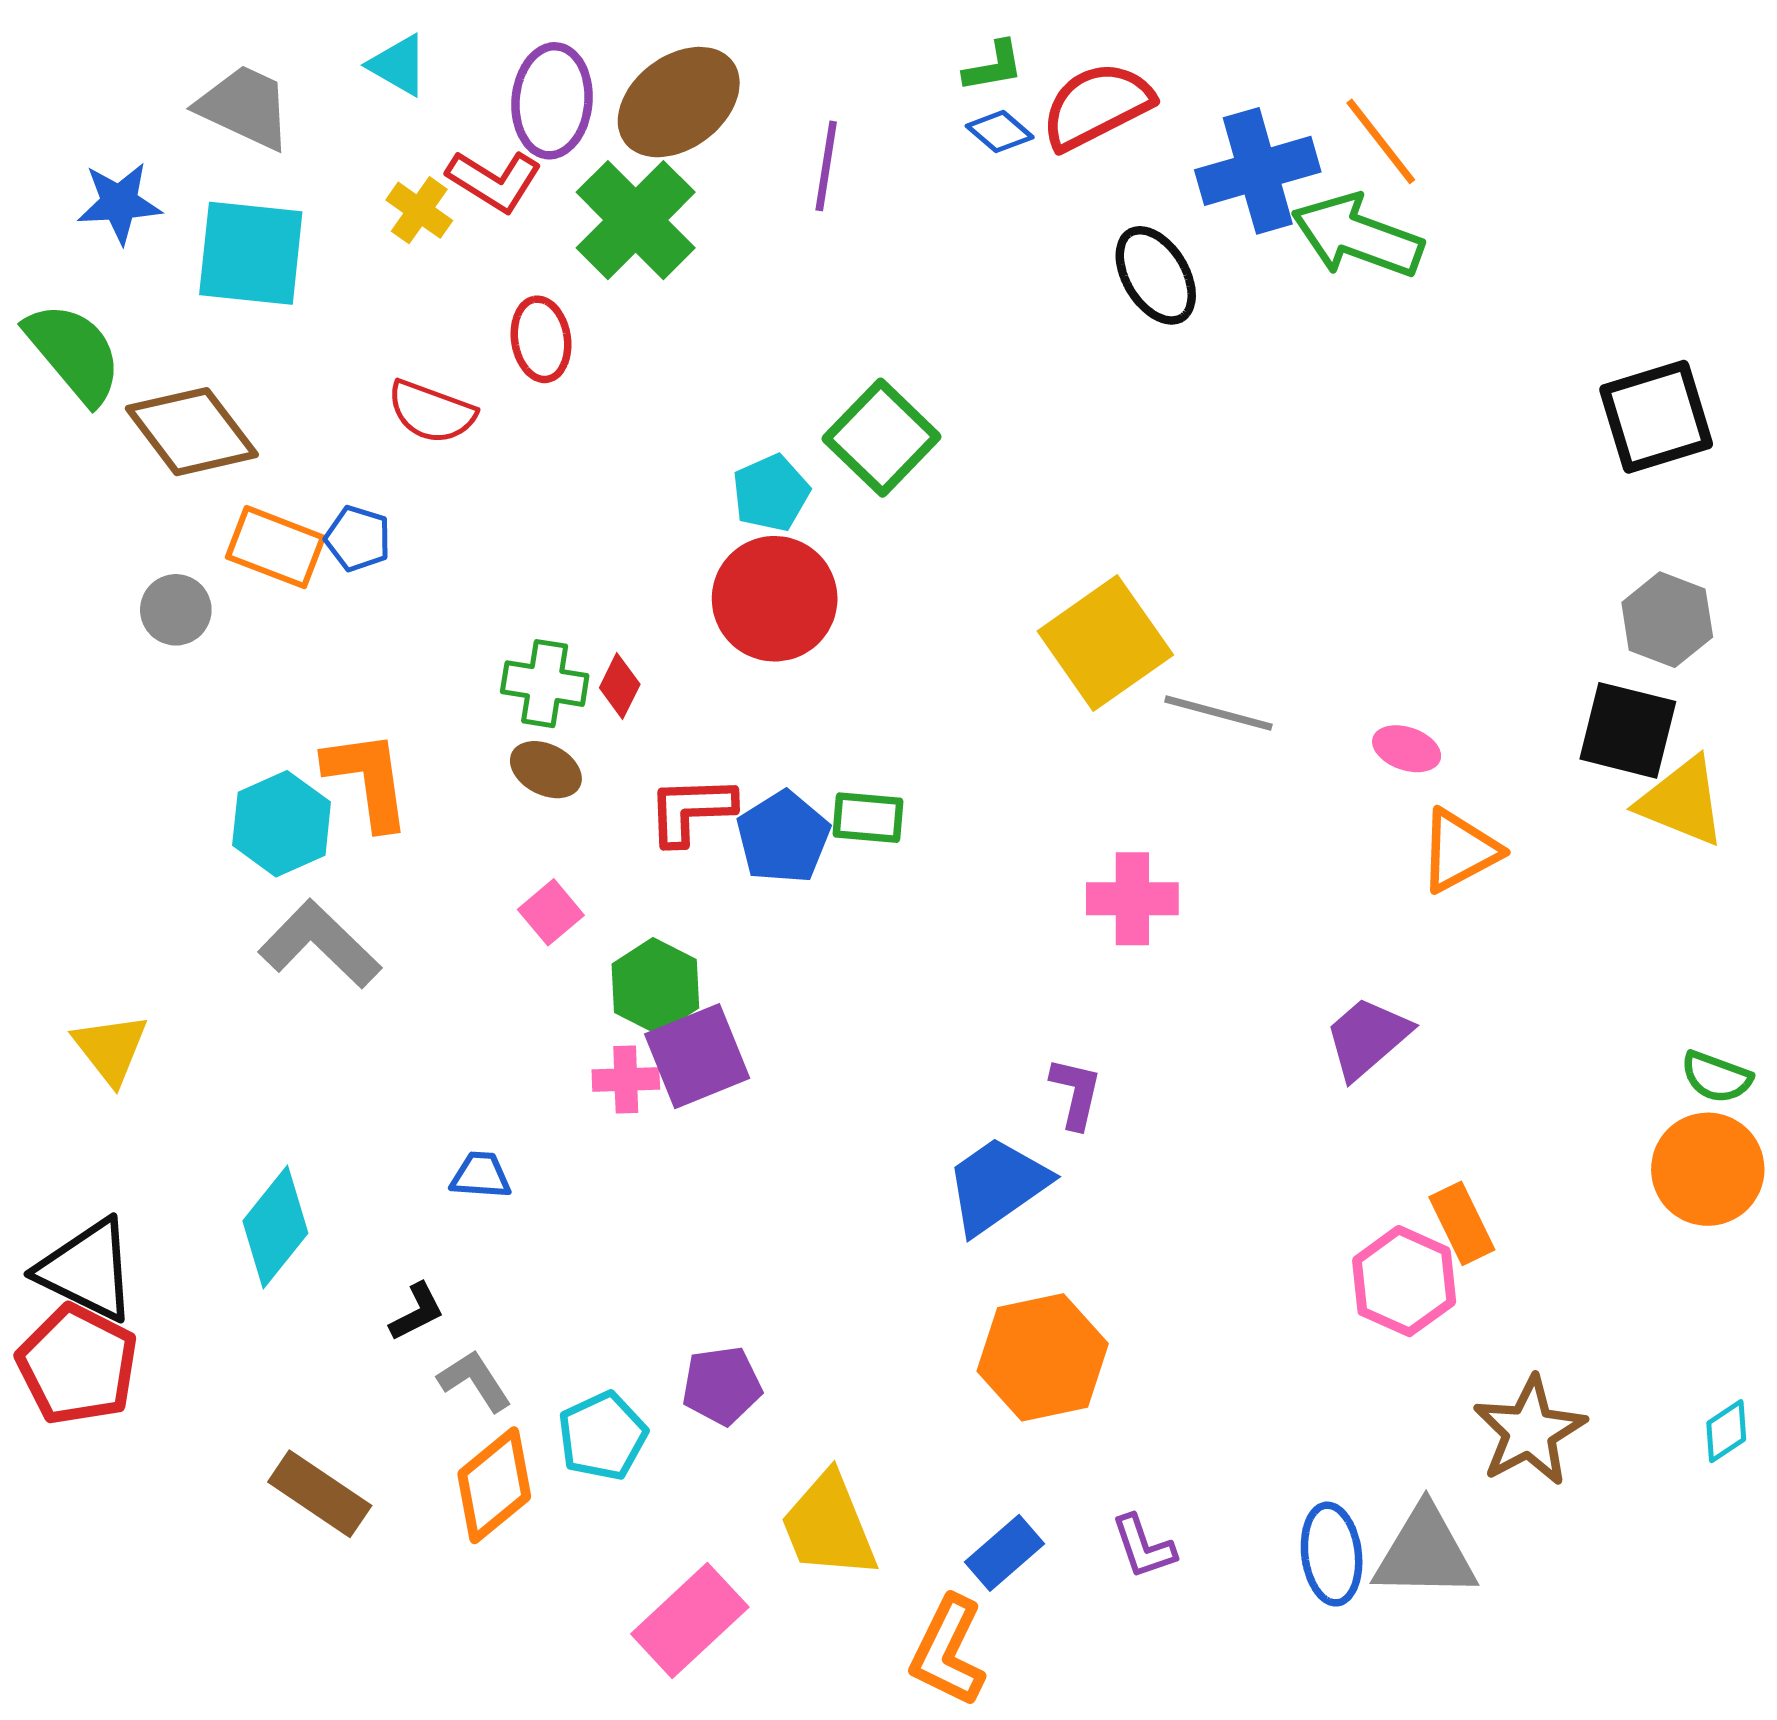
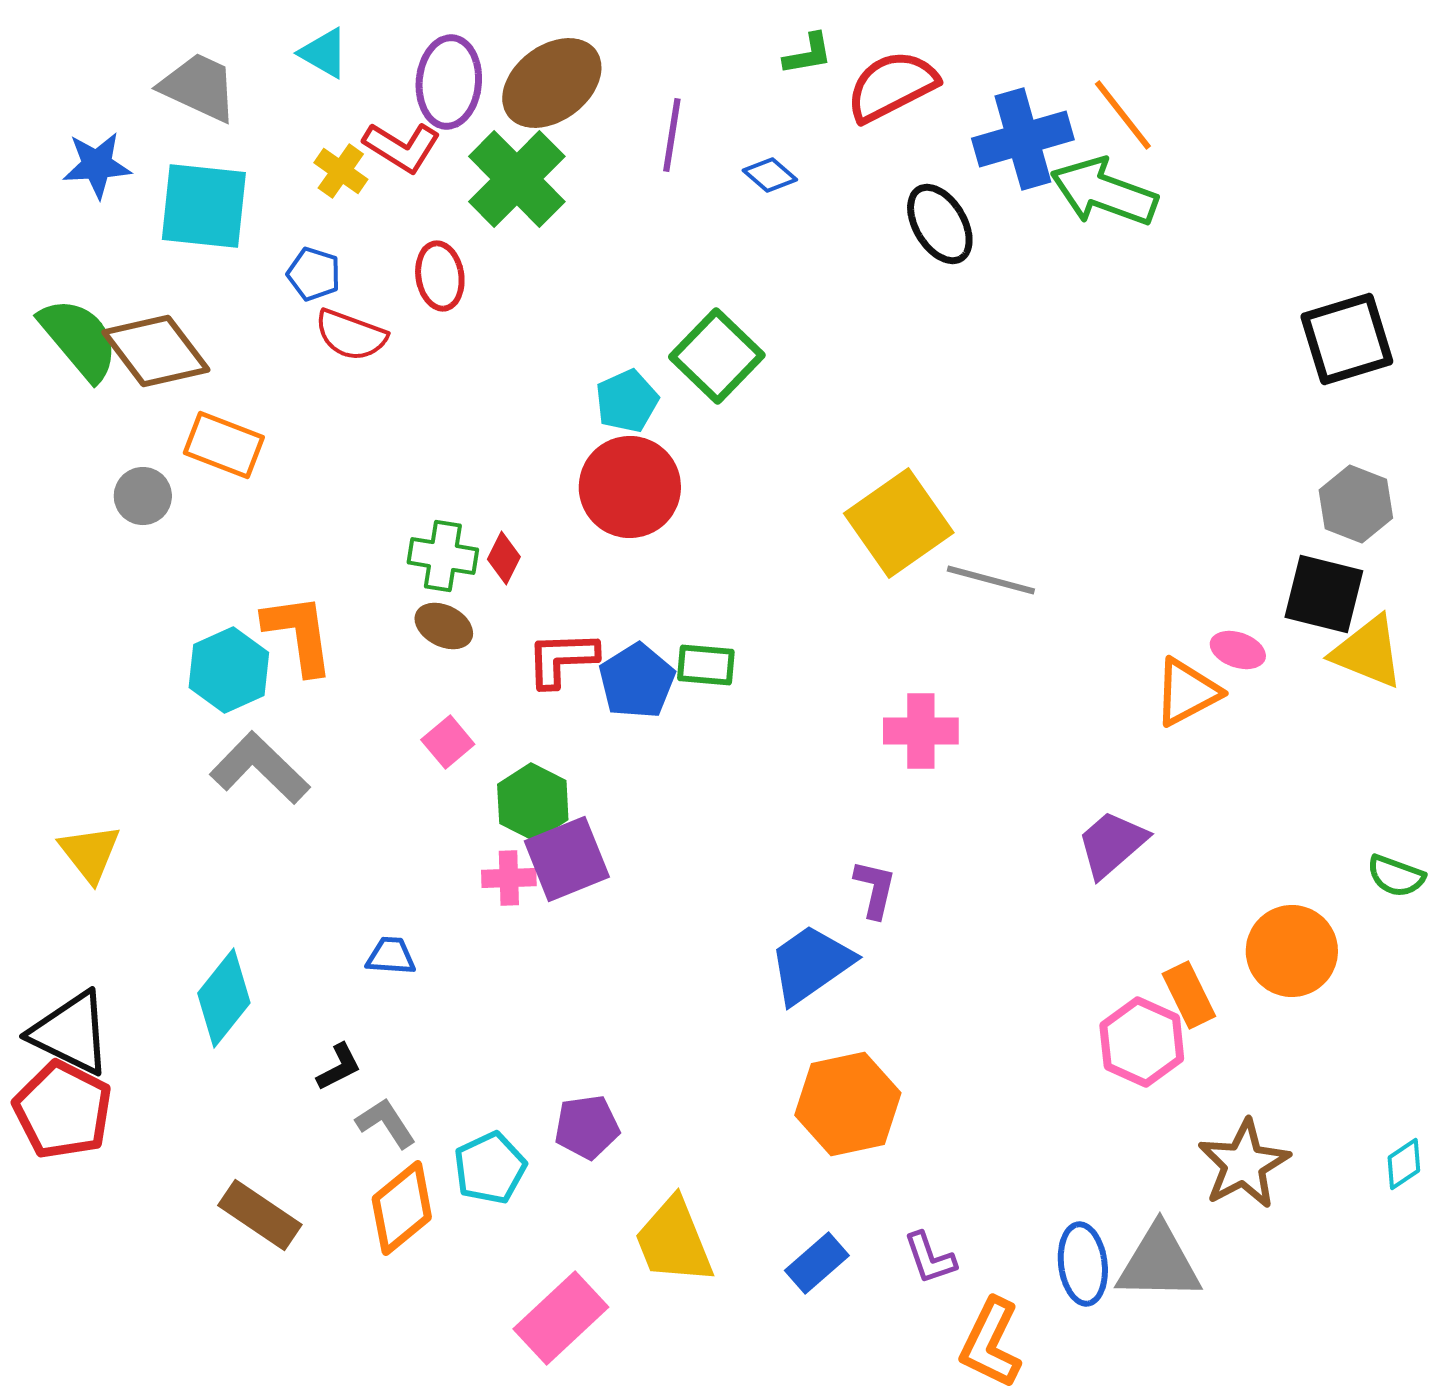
blue diamond: (1000, 132) -> (770, 175), moved
green semicircle: (74, 353) -> (79, 339), moved
blue pentagon: (358, 538) -> (314, 274), moved
pink ellipse: (1407, 749) -> (1238, 650), moved
orange circle: (1708, 1169) -> (1292, 951), moved
orange L-shape: (948, 1651) -> (991, 1343), moved

